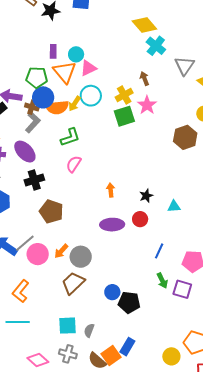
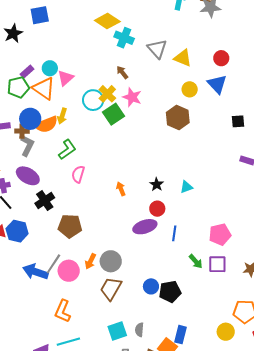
purple rectangle: (53, 51) -> (27, 72), turned 64
green pentagon: (37, 77) -> (18, 87), moved
cyan circle: (91, 96) -> (93, 100), moved
purple ellipse: (112, 225) -> (145, 227), moved
blue line: (159, 251) -> (174, 233), moved

